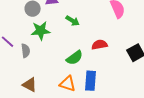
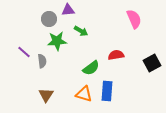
green arrow: (73, 21) -> (81, 31), moved
brown triangle: (30, 85) -> (46, 95), turned 35

